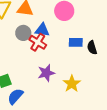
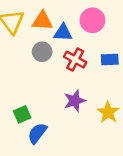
blue triangle: (42, 30) -> (63, 33), moved
red cross: (38, 42) -> (75, 60), moved

